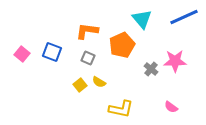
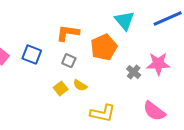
pink semicircle: (171, 107) -> (154, 111), size x1.6

